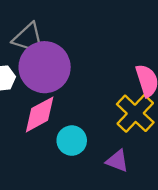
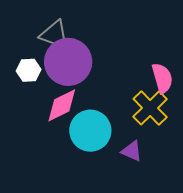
cyan circle: (72, 141) -> (90, 131), size x1.5

